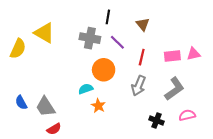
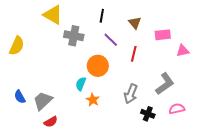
yellow triangle: (44, 33) -> (53, 15), moved
gray cross: (90, 38) -> (74, 36), moved
pink rectangle: (172, 56) -> (163, 35), moved
gray arrow: (139, 86) -> (131, 94), moved
cyan semicircle: (86, 89) -> (81, 84), turned -48
gray trapezoid: (45, 107) -> (43, 101), turned 80

